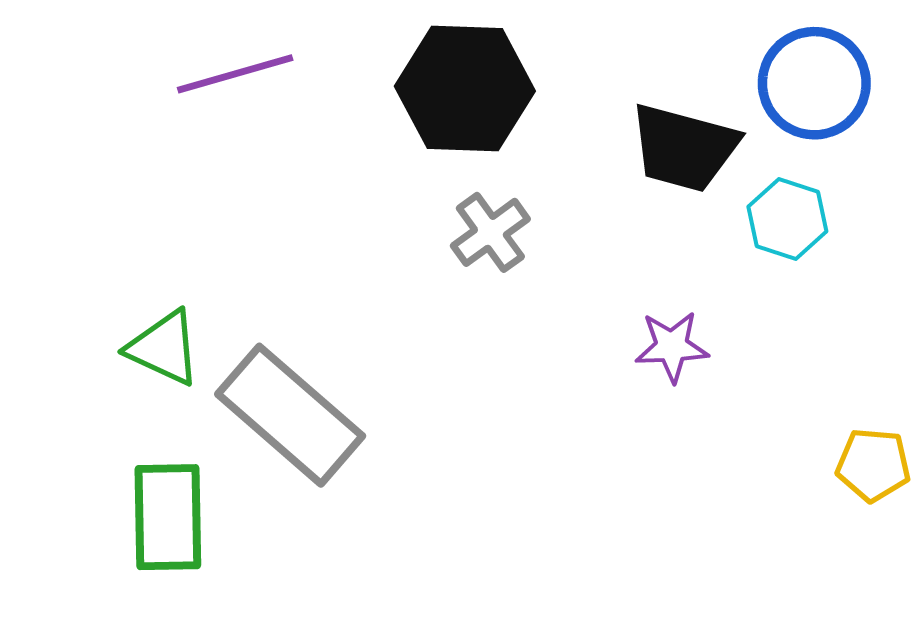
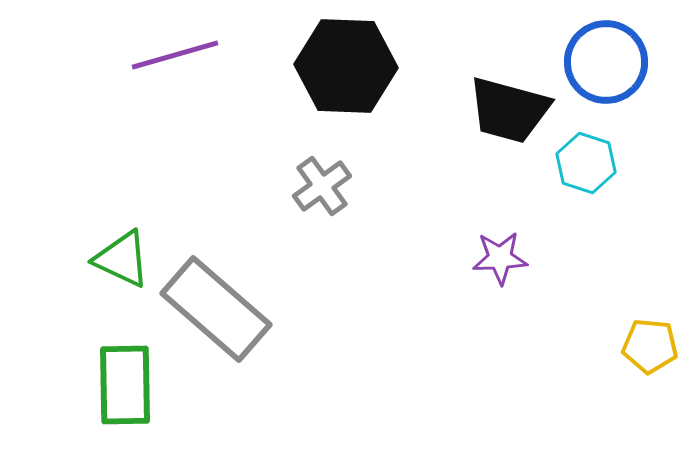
gray cross: (490, 232) -> (322, 186), moved

